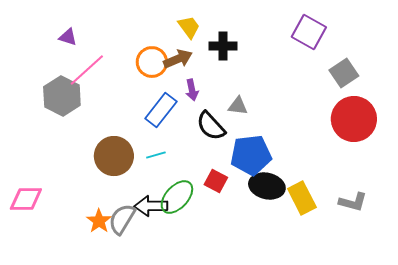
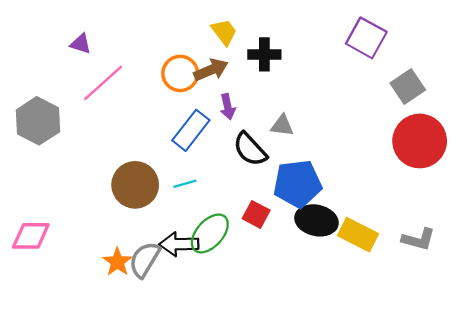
gray hexagon: (62, 96) -> (38, 121), moved
yellow rectangle: (302, 198) -> (358, 235), turned -36

